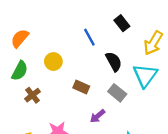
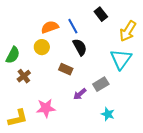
orange semicircle: (20, 38) -> (50, 27), moved, turned 30
black semicircle: (114, 62) -> (80, 47), moved
gray rectangle: (117, 93) -> (101, 84), moved, turned -70

